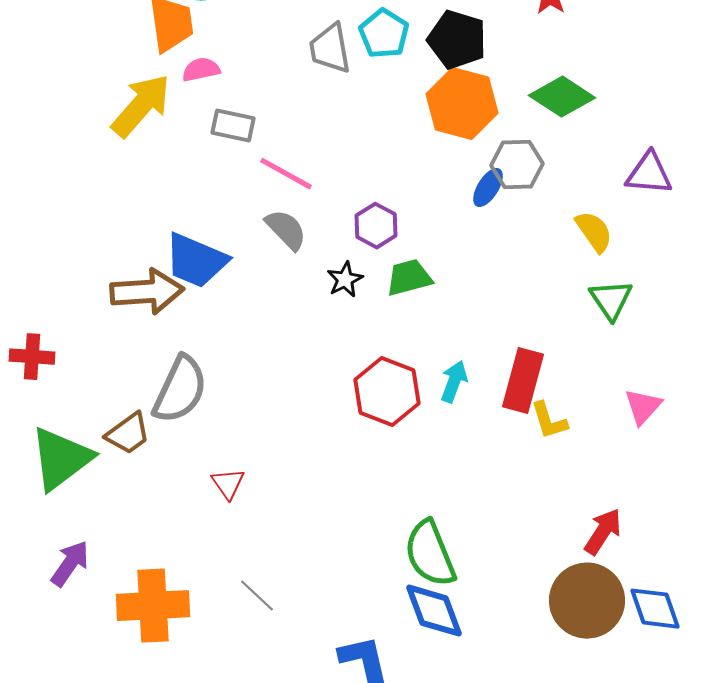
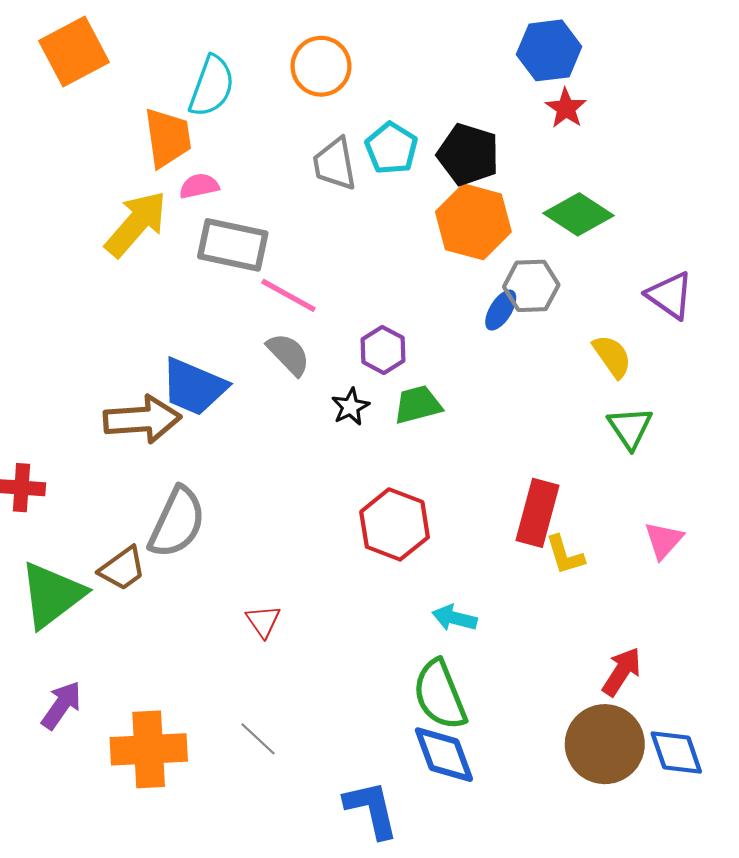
gray rectangle: (233, 126) -> (233, 245), size x1.5
purple triangle: (649, 174) -> (670, 295), turned 30
cyan arrow: (454, 382) -> (454, 618), moved, turned -96
red triangle: (228, 484) -> (263, 621), moved

